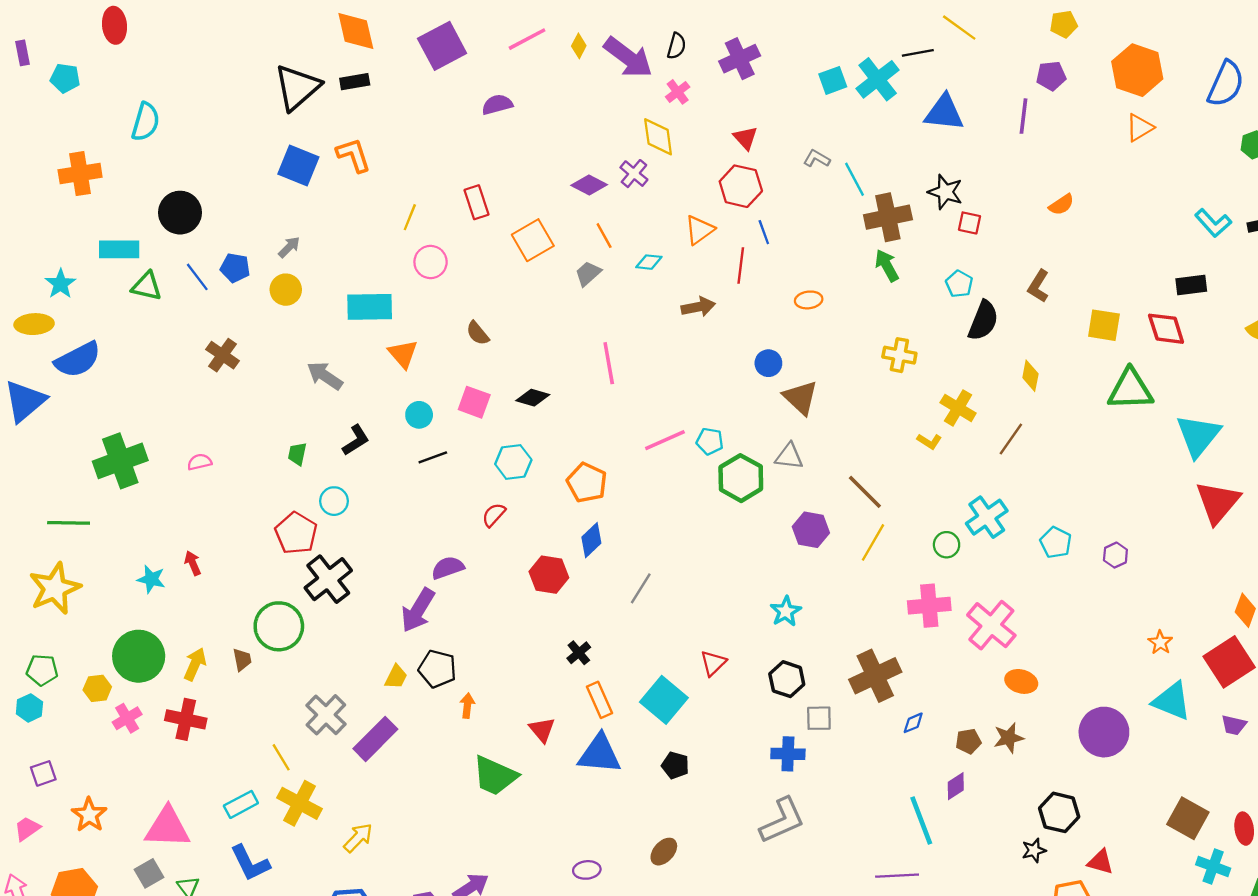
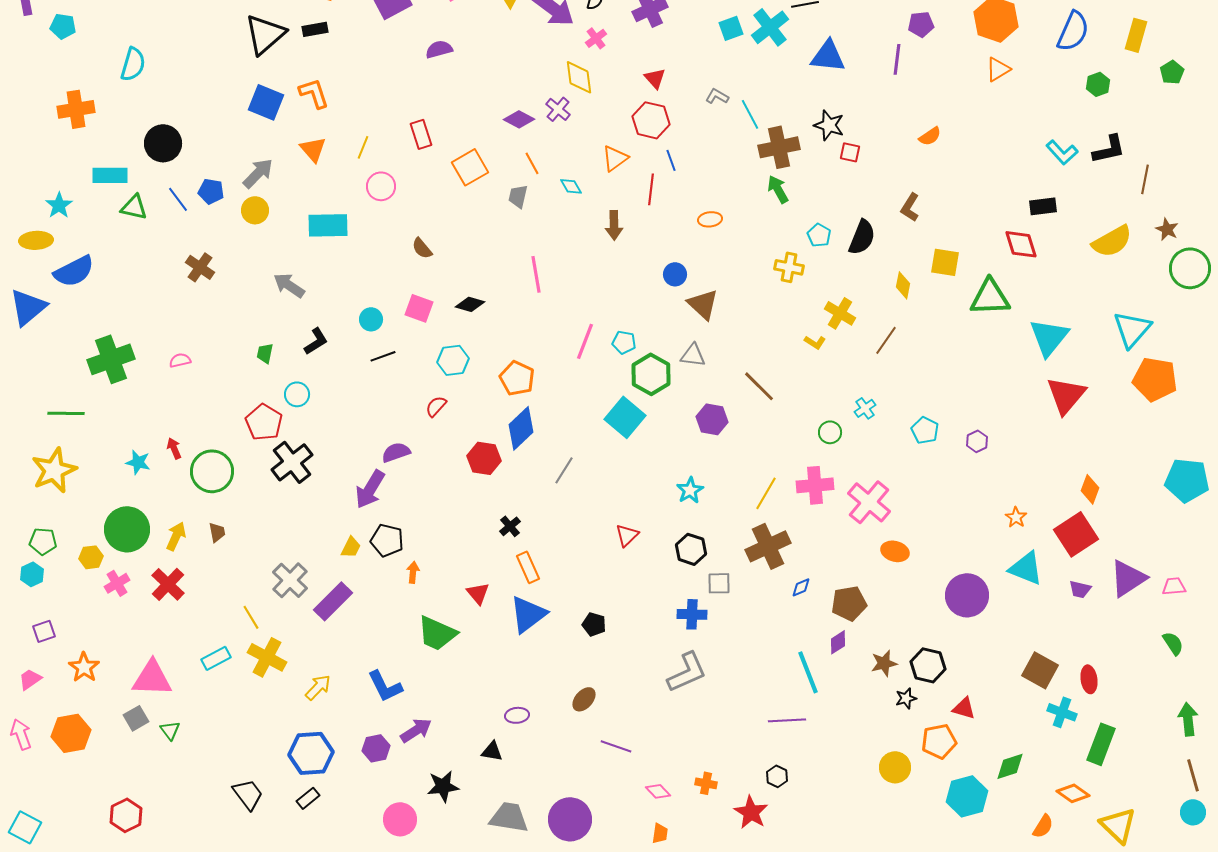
gray arrow: (289, 247) -> (258, 173), size x1.6
cyan diamond: (649, 262) -> (571, 186), turned 55
gray trapezoid: (588, 274) -> (518, 196), turned -35
cyan pentagon: (959, 284) -> (819, 235), moved
brown arrow: (698, 307) -> (614, 225), turned 100
yellow square: (1104, 325) -> (945, 262), moved
orange triangle: (403, 354) -> (313, 149), moved
pink line: (665, 440) -> (585, 341), turned -45
cyan cross: (987, 517) -> (865, 408), size x0.6
blue diamond: (591, 540) -> (521, 428), size x1.4
yellow line: (873, 542) -> (766, 493), moved
green circle: (279, 626) -> (212, 471), moved
cyan square: (664, 700) -> (625, 417), moved
red cross: (186, 719) -> (168, 584), turned 32
brown star: (1009, 738) -> (884, 663), moved
brown pentagon: (968, 741) -> (849, 603), size x1.6
blue triangle: (599, 754) -> (528, 614), turned -42
blue L-shape: (250, 863) -> (385, 686), moved

